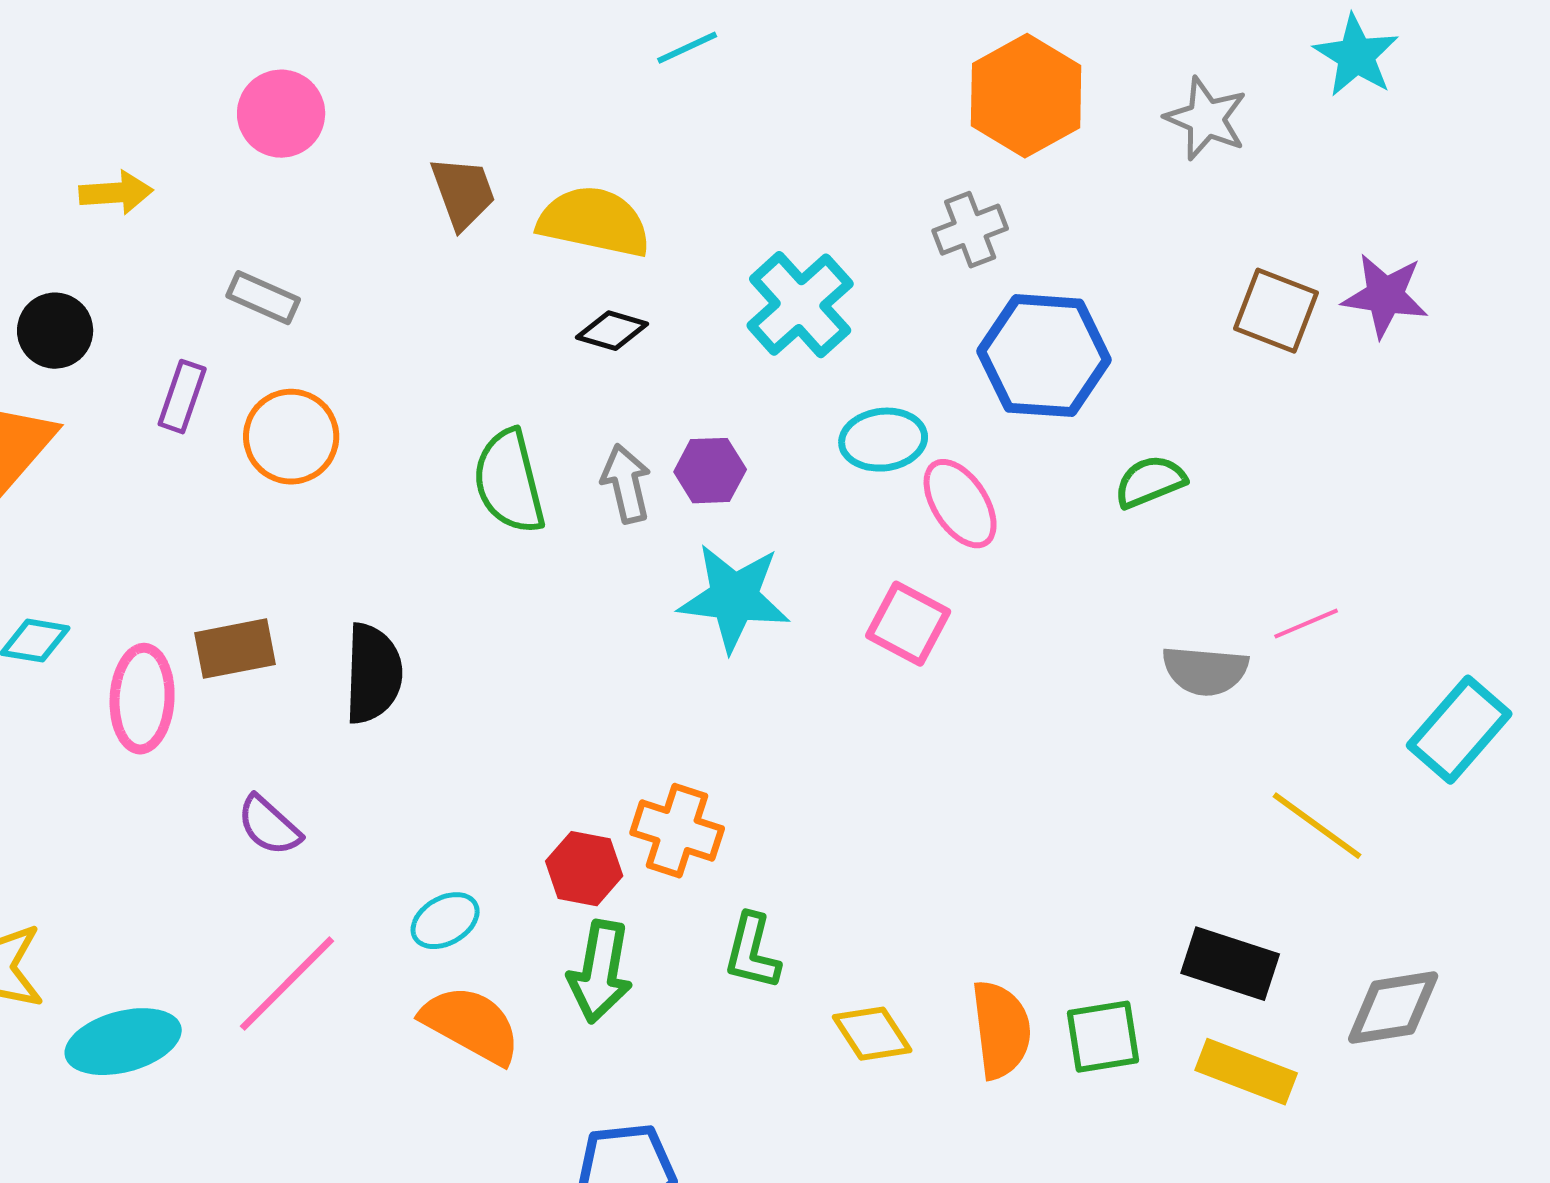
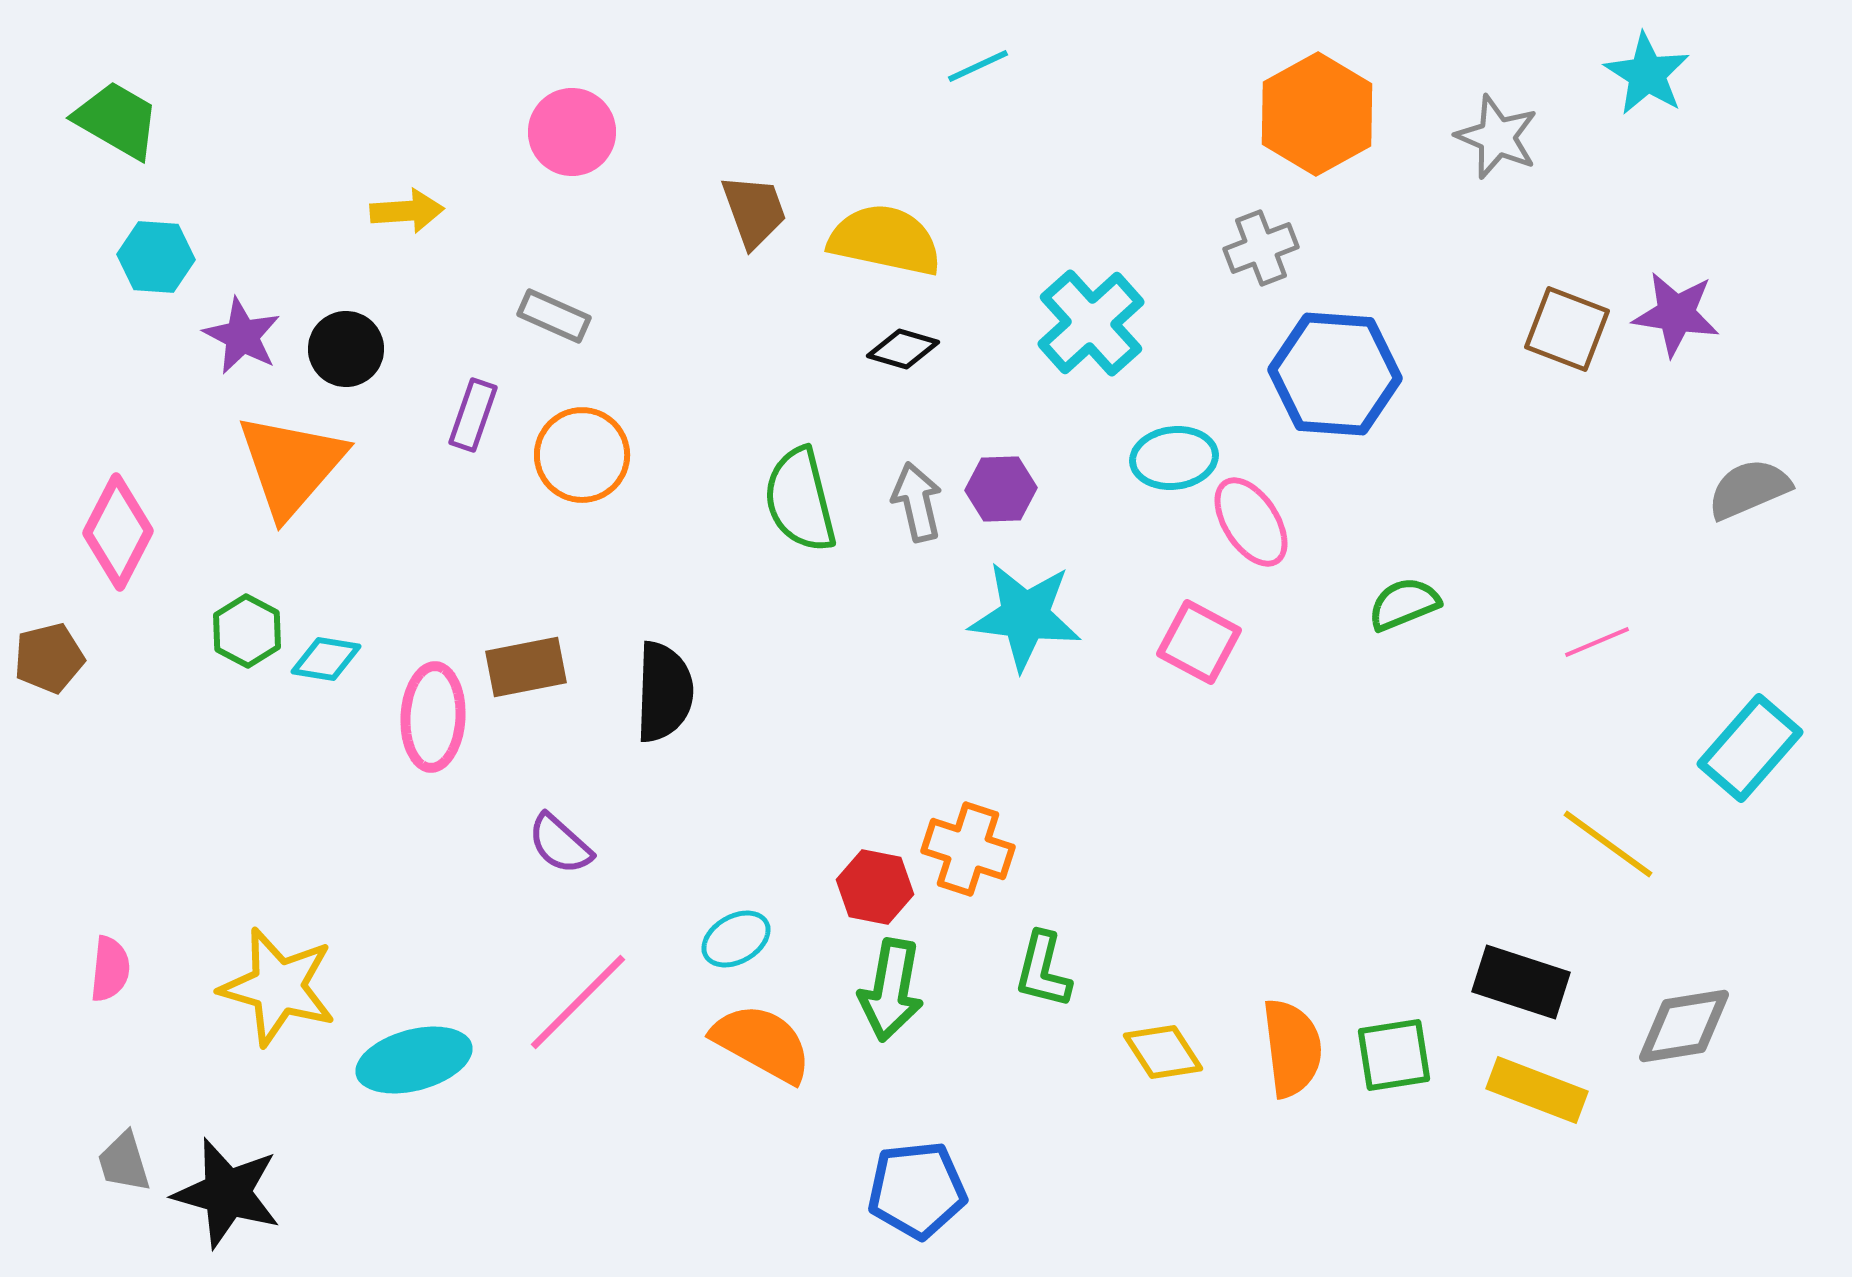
green semicircle: (1150, 482) -> (1404, 604), moved
gray semicircle: (1205, 671) -> (1749, 489), moved, turned 152

